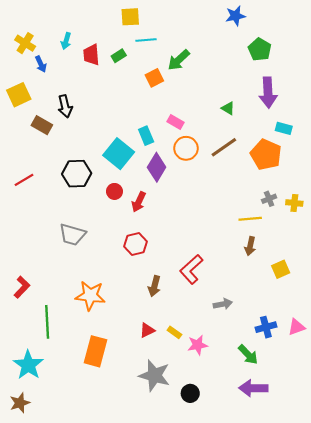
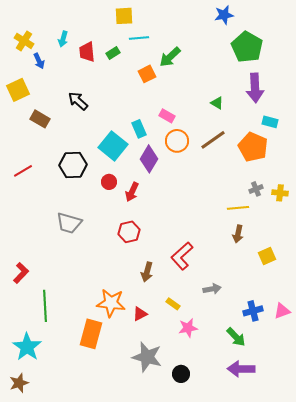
green pentagon: (260, 49) -> (247, 47), size x1.4
black arrow: (65, 106) -> (78, 101), moved, turned 145
orange star: (90, 296) -> (111, 303), moved
yellow rectangle: (174, 332) -> (173, 304), moved

